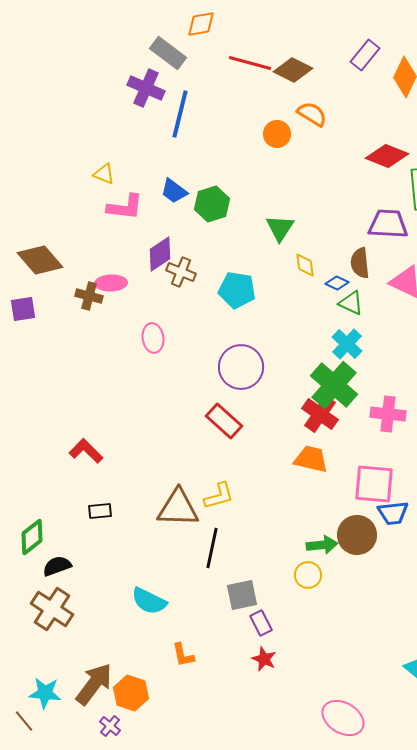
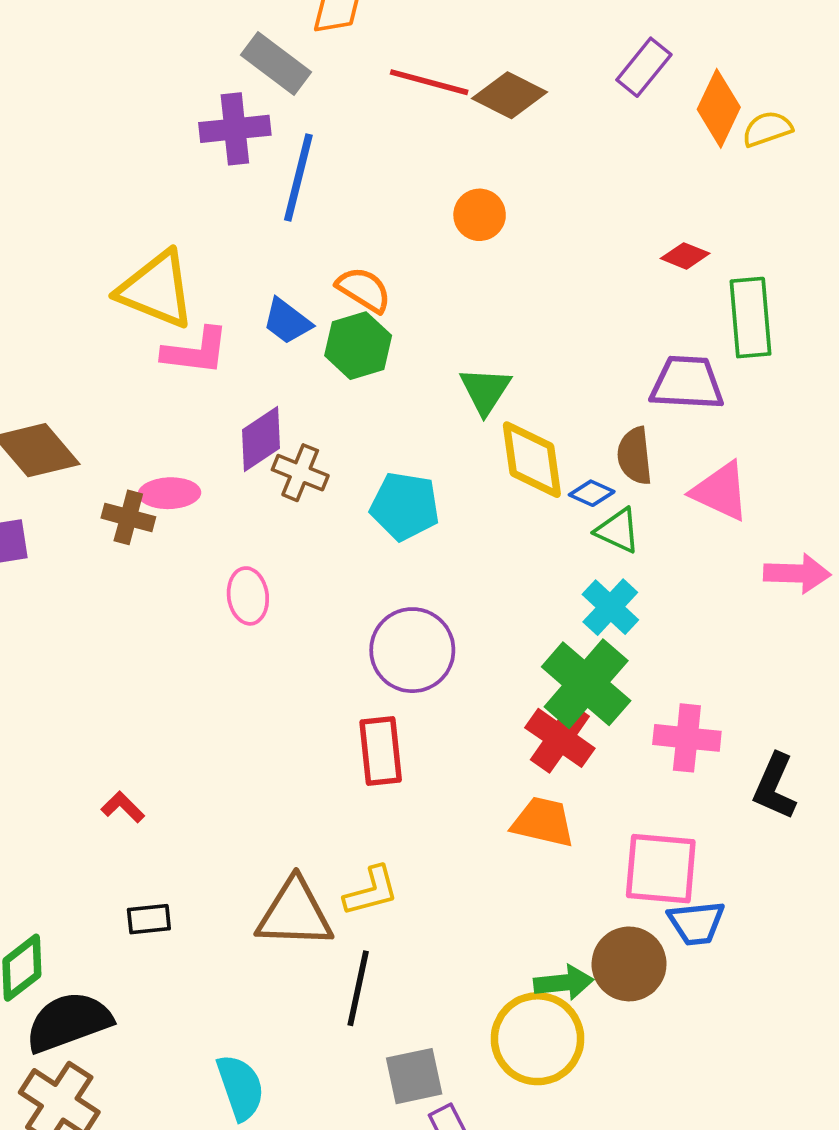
purple cross: (146, 88) -> (235, 129), turned -30
orange semicircle: (312, 114) -> (364, 290), moved
red diamond: (387, 156) -> (685, 256), size x0.6
yellow triangle: (104, 174) -> (156, 290), size x2.0
yellow diamond: (305, 265) -> (532, 460), size x1.8
red rectangle: (224, 421) -> (381, 751), turned 42
red L-shape: (86, 451) -> (123, 807), size x0.7
black semicircle: (57, 566) -> (69, 1022), size x1.6
yellow circle: (308, 575) -> (537, 1039), size x1.8
cyan semicircle: (149, 601) -> (240, 1087), turned -135

